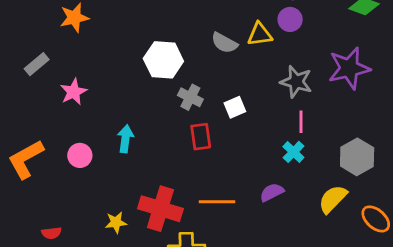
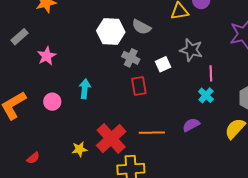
gray semicircle: (224, 43) -> (141, 27), moved
gray star: (296, 82) -> (191, 50), moved
red cross: (160, 209) -> (111, 139), turned 32
red semicircle: (51, 233) -> (33, 158), turned -32

